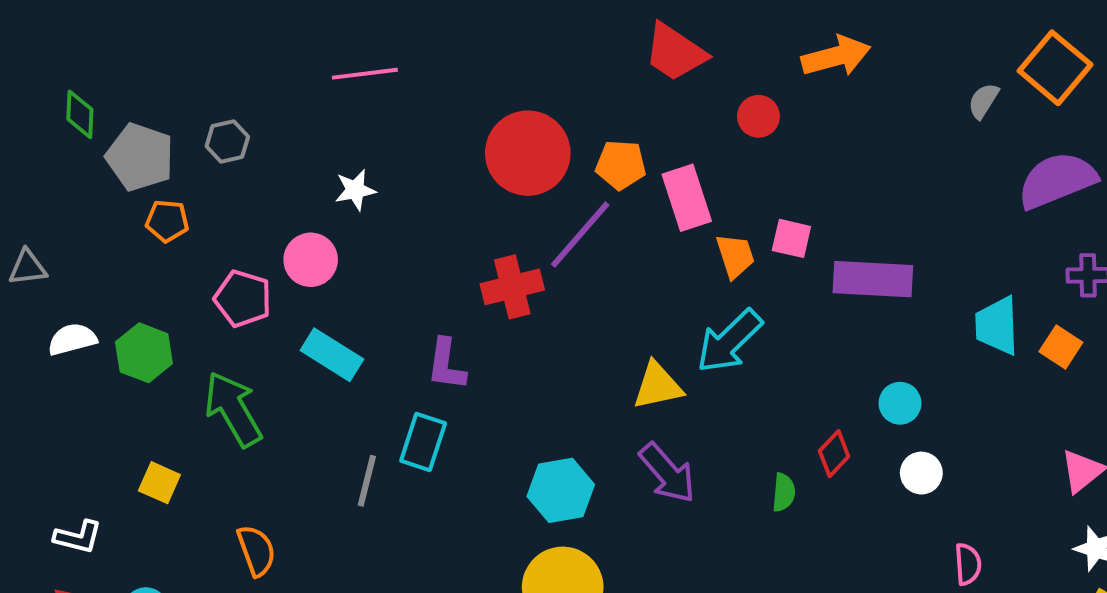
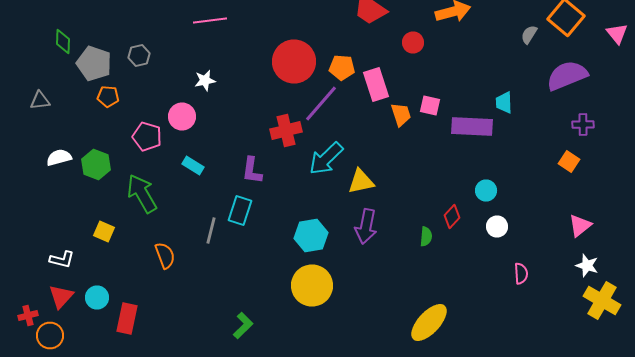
gray triangle: (28, 268) -> (40, 100), moved
cyan trapezoid: (997, 326) -> (504, 102), moved, size x0.7
cyan arrow: (729, 341) -> (326, 158), moved
cyan rectangle: (332, 355) -> (193, 166), size x0.7
purple arrow: (667, 473) -> (366, 226), turned 52
orange semicircle: (256, 551) -> (165, 256), moved

